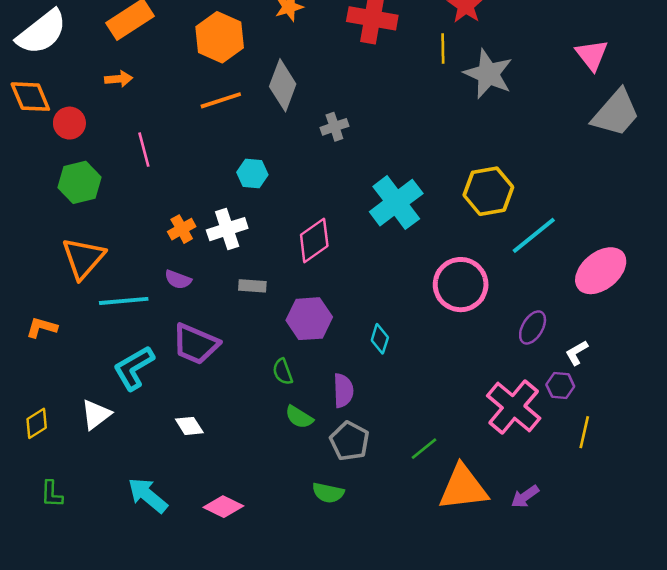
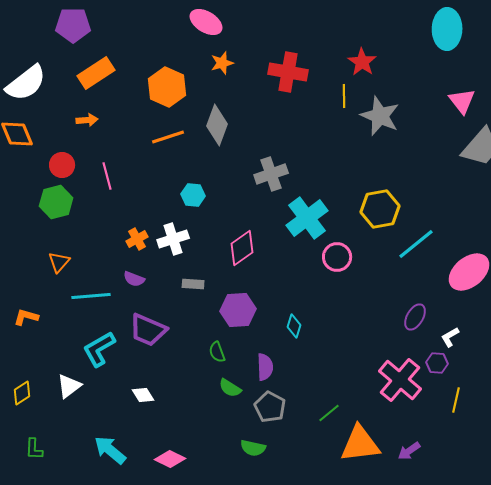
red circle: (69, 123) -> (62, 165), moved
gray cross: (334, 127) -> (271, 174), moved, size x1.5
orange triangle: (83, 258) -> (59, 262), size x0.6
pink circle: (461, 285) -> (337, 257), moved, size x0.7

